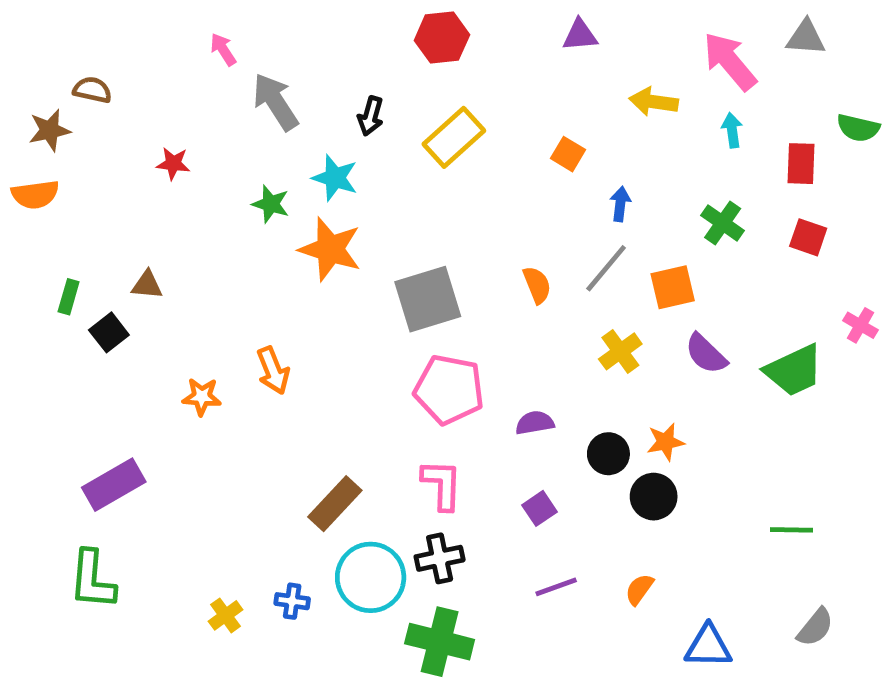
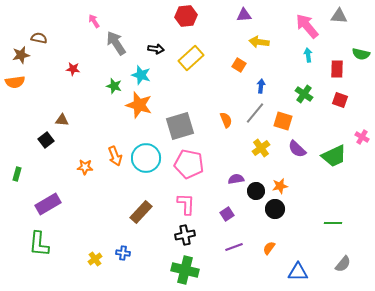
yellow arrow: (654, 102) -> (259, 42), moved
black arrow: (371, 116) -> (156, 49), turned -98
orange square: (673, 287) -> (283, 121), turned 30
green rectangle: (69, 297) -> (17, 174), moved
purple semicircle: (535, 423) -> (236, 179), moved
cyan circle: (371, 577) -> (146, 158), moved

